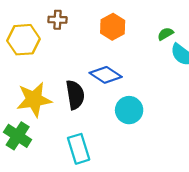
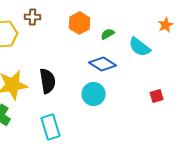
green semicircle: (165, 34) -> (108, 34), moved
blue diamond: (106, 75) -> (103, 64), moved

